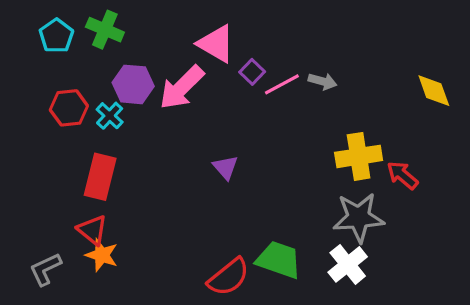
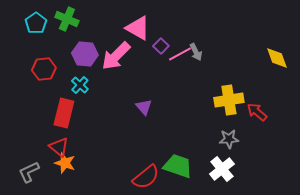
gray arrow: (323, 81) -> (196, 52), moved, turned 48
cyan cross: (110, 116) -> (80, 85), moved
gray star: (359, 217) -> (229, 139), size x0.6

